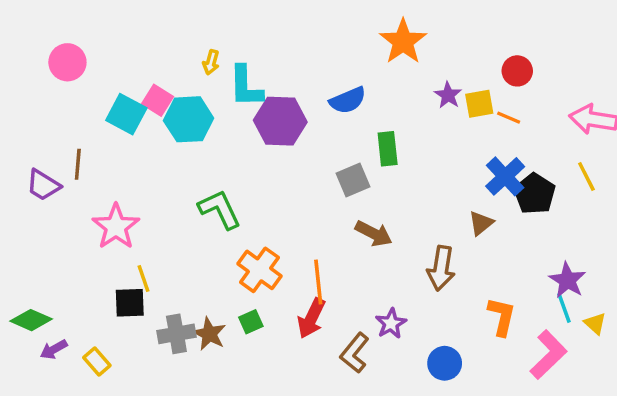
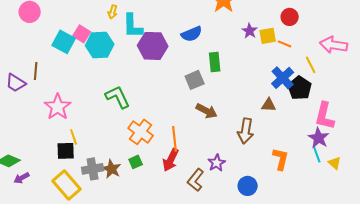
yellow line: (586, 176) -> (311, 65), moved
brown triangle: (481, 223) -> (269, 105), turned 42
pink L-shape: (548, 355) -> (325, 116), moved, turned 148
yellow rectangle: (97, 362) -> (67, 185), moved, size x1.8

